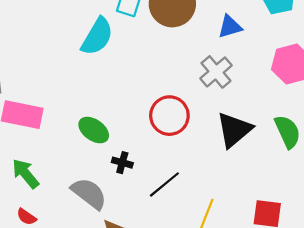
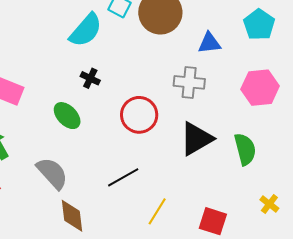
gray cross: (216, 72) -> (189, 82), turned 36
black cross: (122, 163) -> (90, 78), moved

